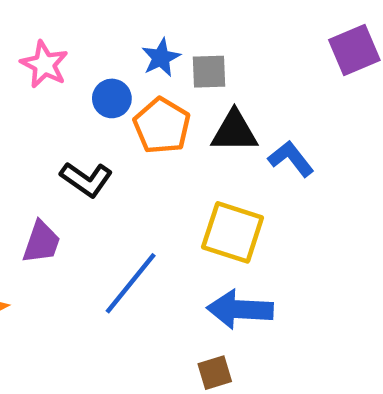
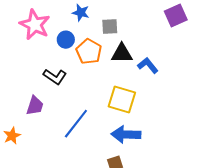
blue star: (161, 58) -> (81, 13), moved, turned -30
pink star: (44, 64) -> (35, 25), size x1.4

